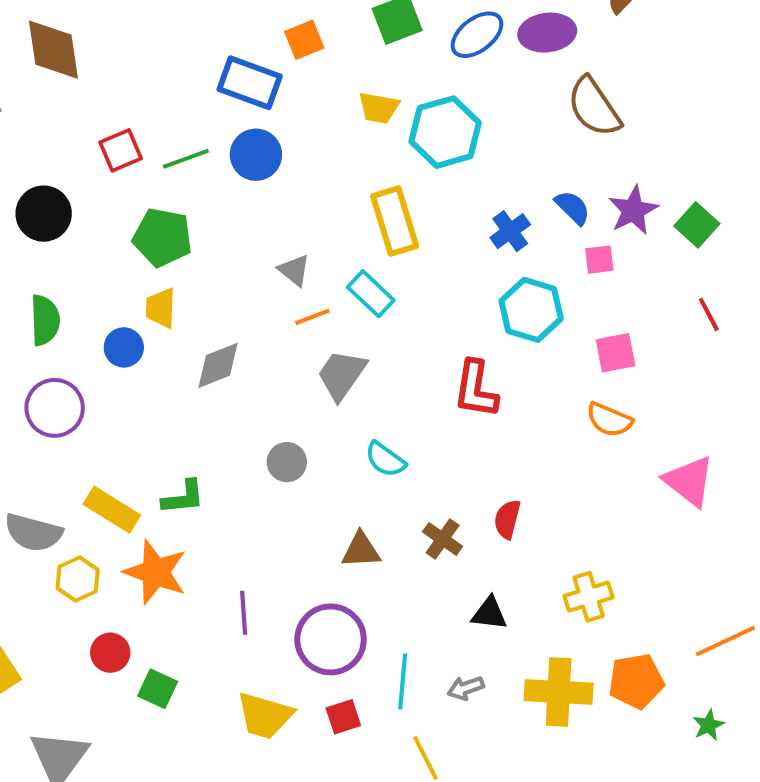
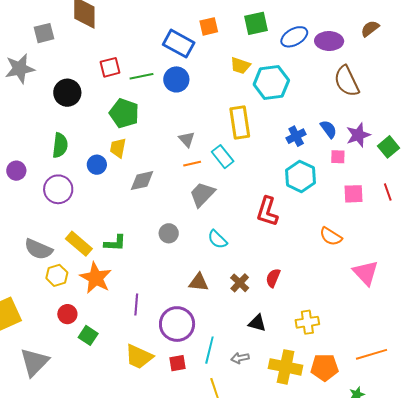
pink square: (616, 353) -> (354, 194), moved

